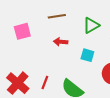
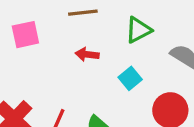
cyan square: (87, 55) -> (130, 78), turned 32

